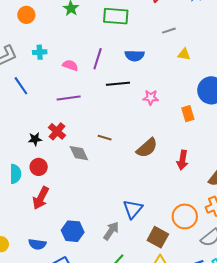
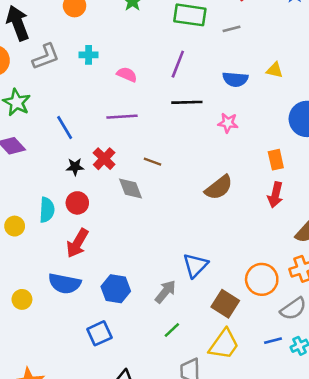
gray line: (169, 31) -> (232, 29), moved
blue semicircle: (135, 56) -> (235, 79), moved
purple line: (98, 59) -> (178, 64), moved
blue line: (21, 86) -> (65, 127), moved
orange rectangle: (188, 114) -> (276, 160), moved
brown line: (105, 138) -> (152, 162), moved
red arrow: (182, 160) -> (275, 195), moved
blue semicircle: (37, 244) -> (65, 283), moved, size x1.4

